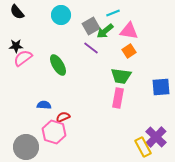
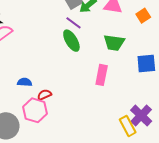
orange square: (129, 51) -> (143, 16), moved
green ellipse: (58, 65) -> (71, 41), moved
green trapezoid: (121, 76) -> (114, 43), moved

